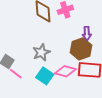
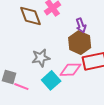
gray star: (41, 52) -> (41, 58), turned 30
cyan square: (45, 76) -> (51, 80), turned 30

